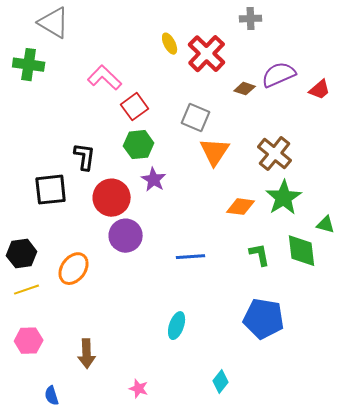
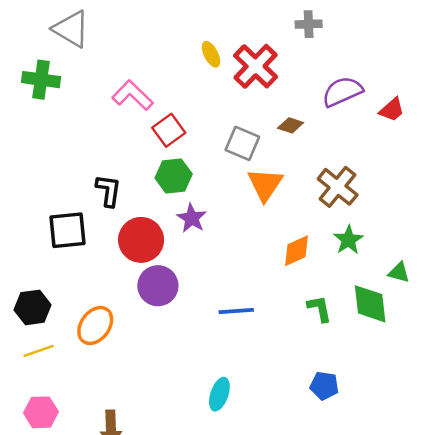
brown diamond: (245, 89) -> (291, 125), moved
green star: (284, 198) -> (348, 240), size x0.7
orange diamond: (241, 207) -> (297, 251), turned -32
blue pentagon: (264, 319) -> (324, 386), size x0.6

